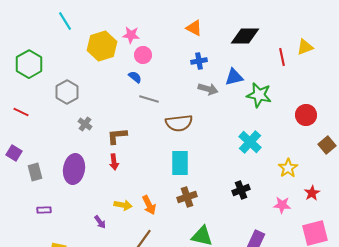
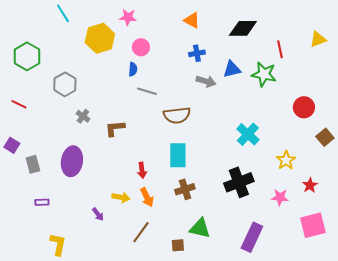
pink star: (131, 35) -> (128, 17), moved
yellow triangle: (305, 47) -> (318, 39), moved
blue semicircle: (135, 77) -> (133, 69), turned 56
green star: (259, 95) -> (264, 74), moved
red arrow: (114, 162) -> (142, 170), moved
black cross: (241, 190) -> (239, 182), size x1.6

